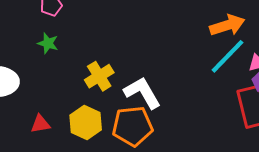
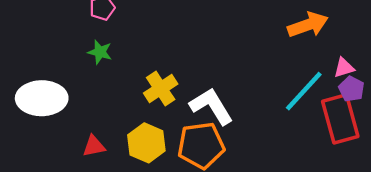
cyan line: (228, 56) -> (304, 91), moved

